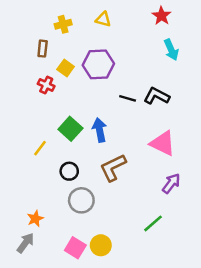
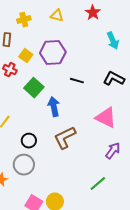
red star: (162, 16) -> (93, 13), moved
black L-shape: (157, 96) -> (114, 79), moved
green square: (70, 129) -> (34, 88), moved
gray circle: (81, 200) -> (24, 165), moved

